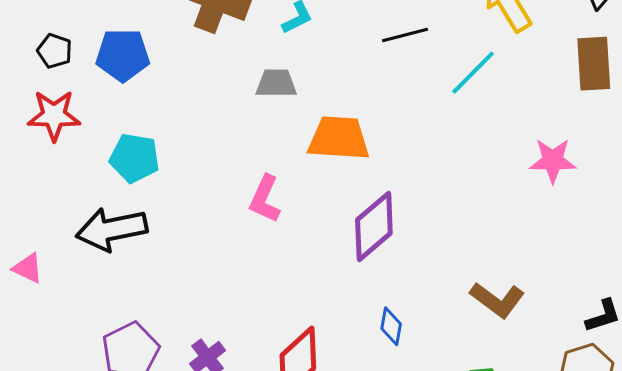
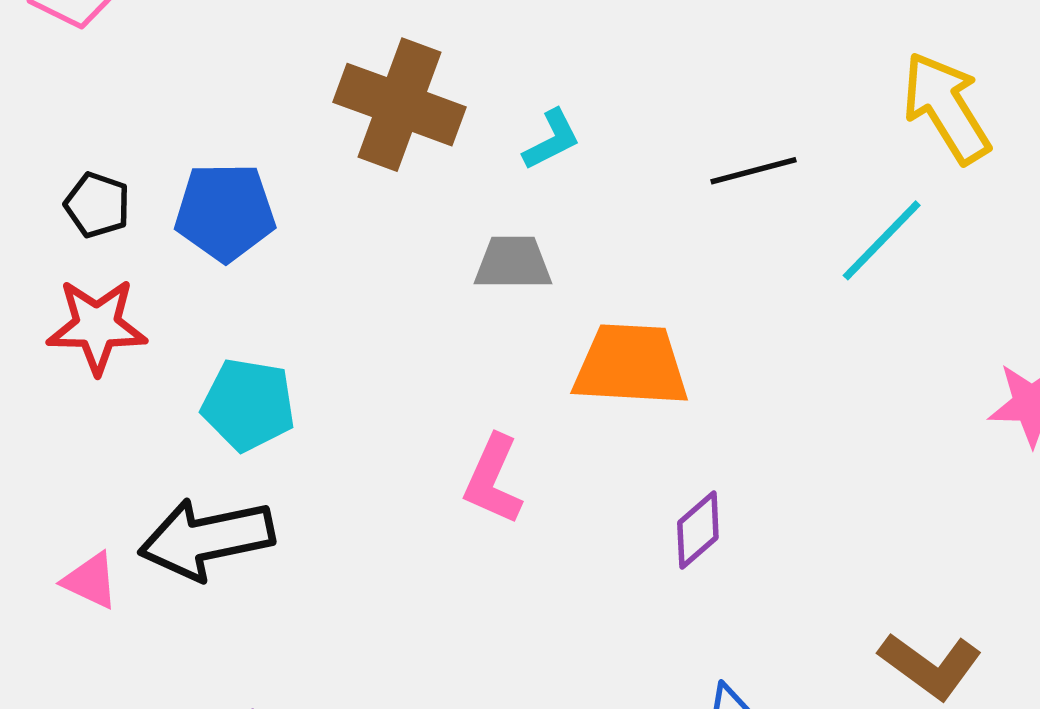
purple diamond: (374, 227) -> (698, 530), size x0.6
pink triangle: (28, 268) -> (90, 581), moved

